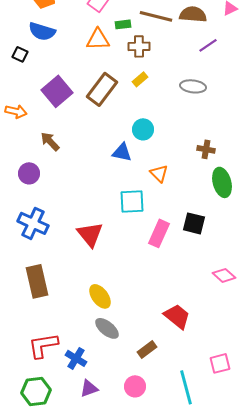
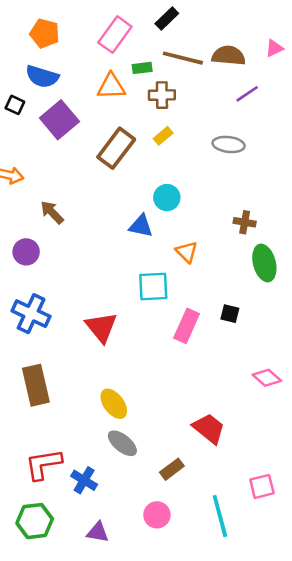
purple square: (57, 91) -> (59, 120), moved
black square: (194, 223) -> (230, 314), size x0.7
purple triangle: (89, 388) -> (98, 532), moved, turned 30

